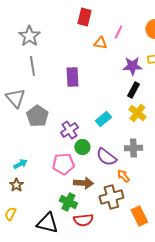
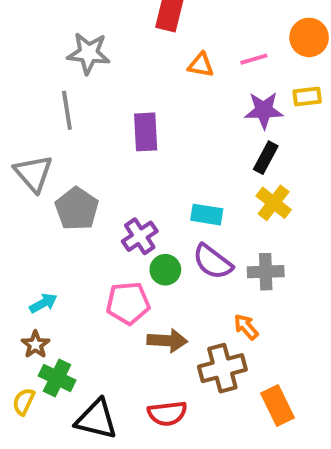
pink line: (118, 32) -> (254, 59), moved, turned 48
gray star: (29, 36) -> (89, 53), moved, turned -30
cyan rectangle: (103, 119) -> (207, 215), turned 49
purple semicircle: (106, 157) -> (213, 262), moved
green cross: (68, 202) -> (57, 378), moved

